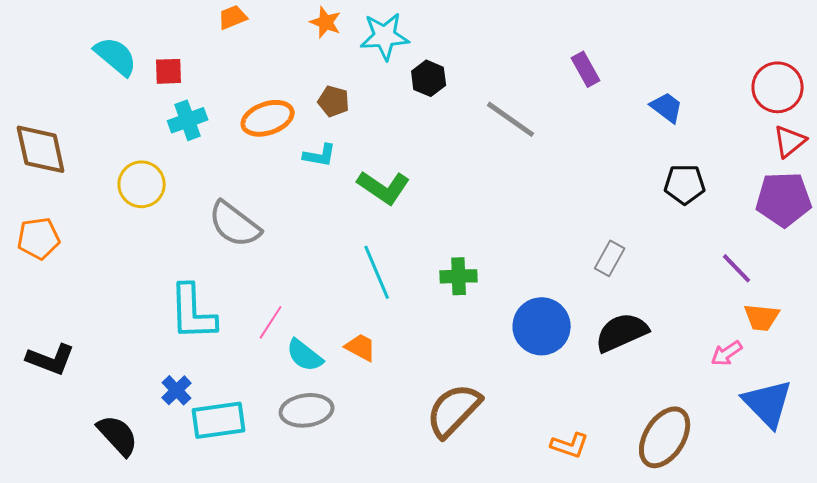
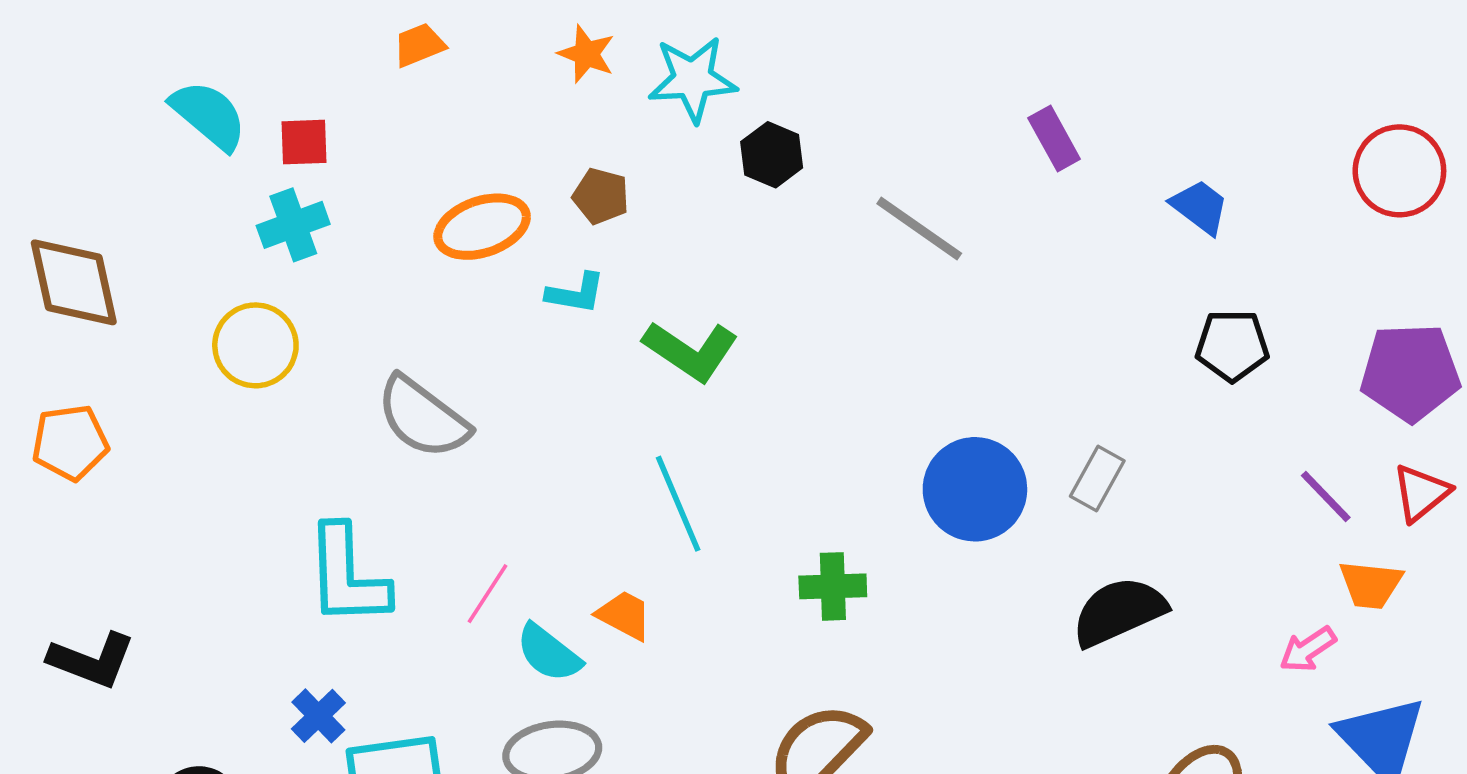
cyan cross: (188, 120) -> (293, 225), moved
red triangle: (790, 141) -> (1421, 493), moved
green cross: (459, 276) -> (833, 586), moved
blue circle: (542, 326) -> (975, 489), moved
orange trapezoid: (361, 347) -> (624, 615), moved

